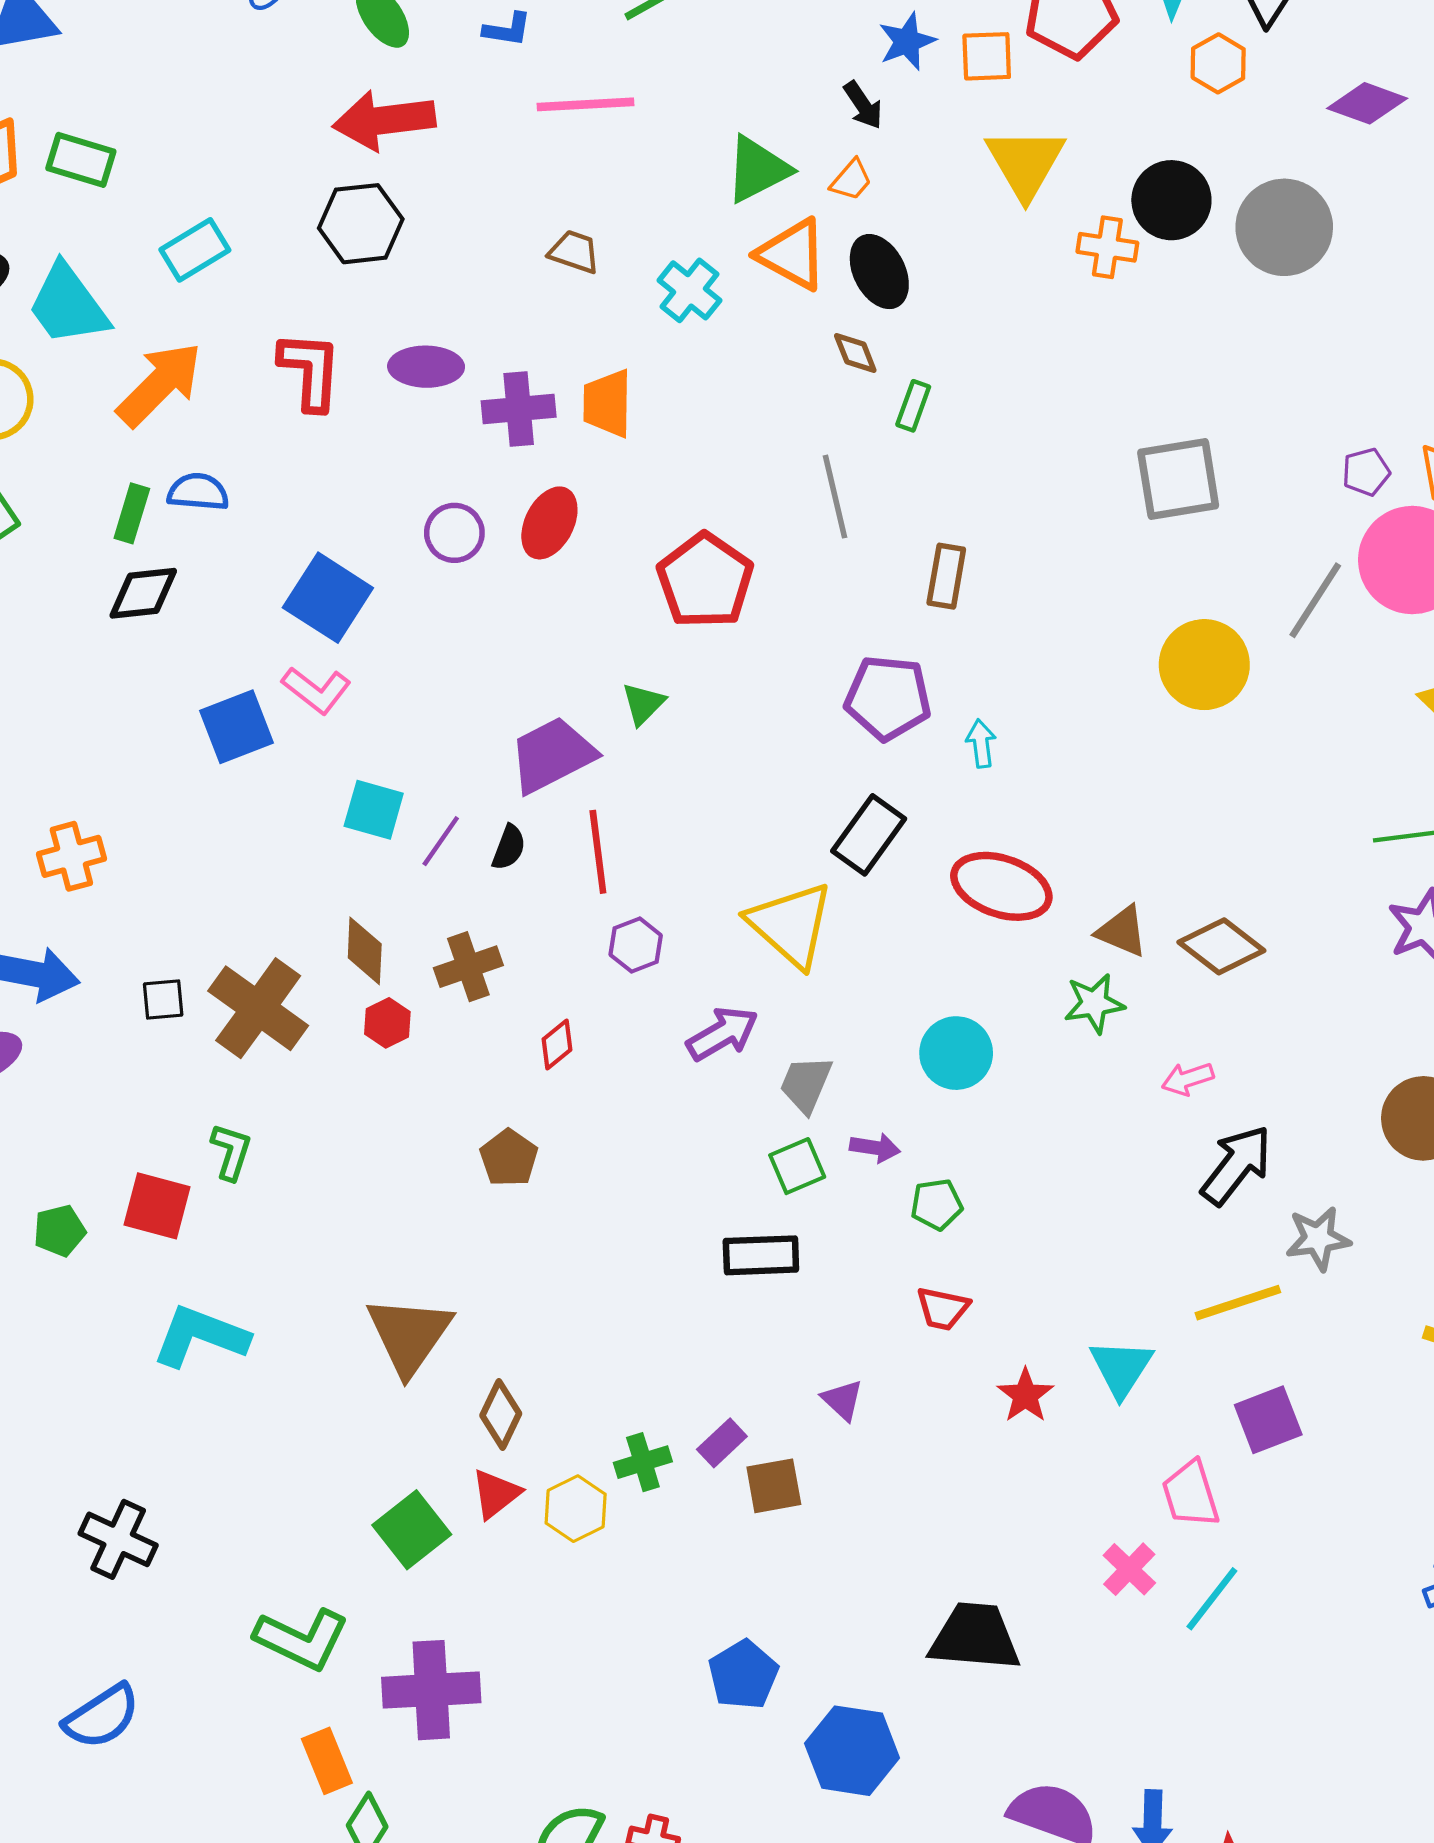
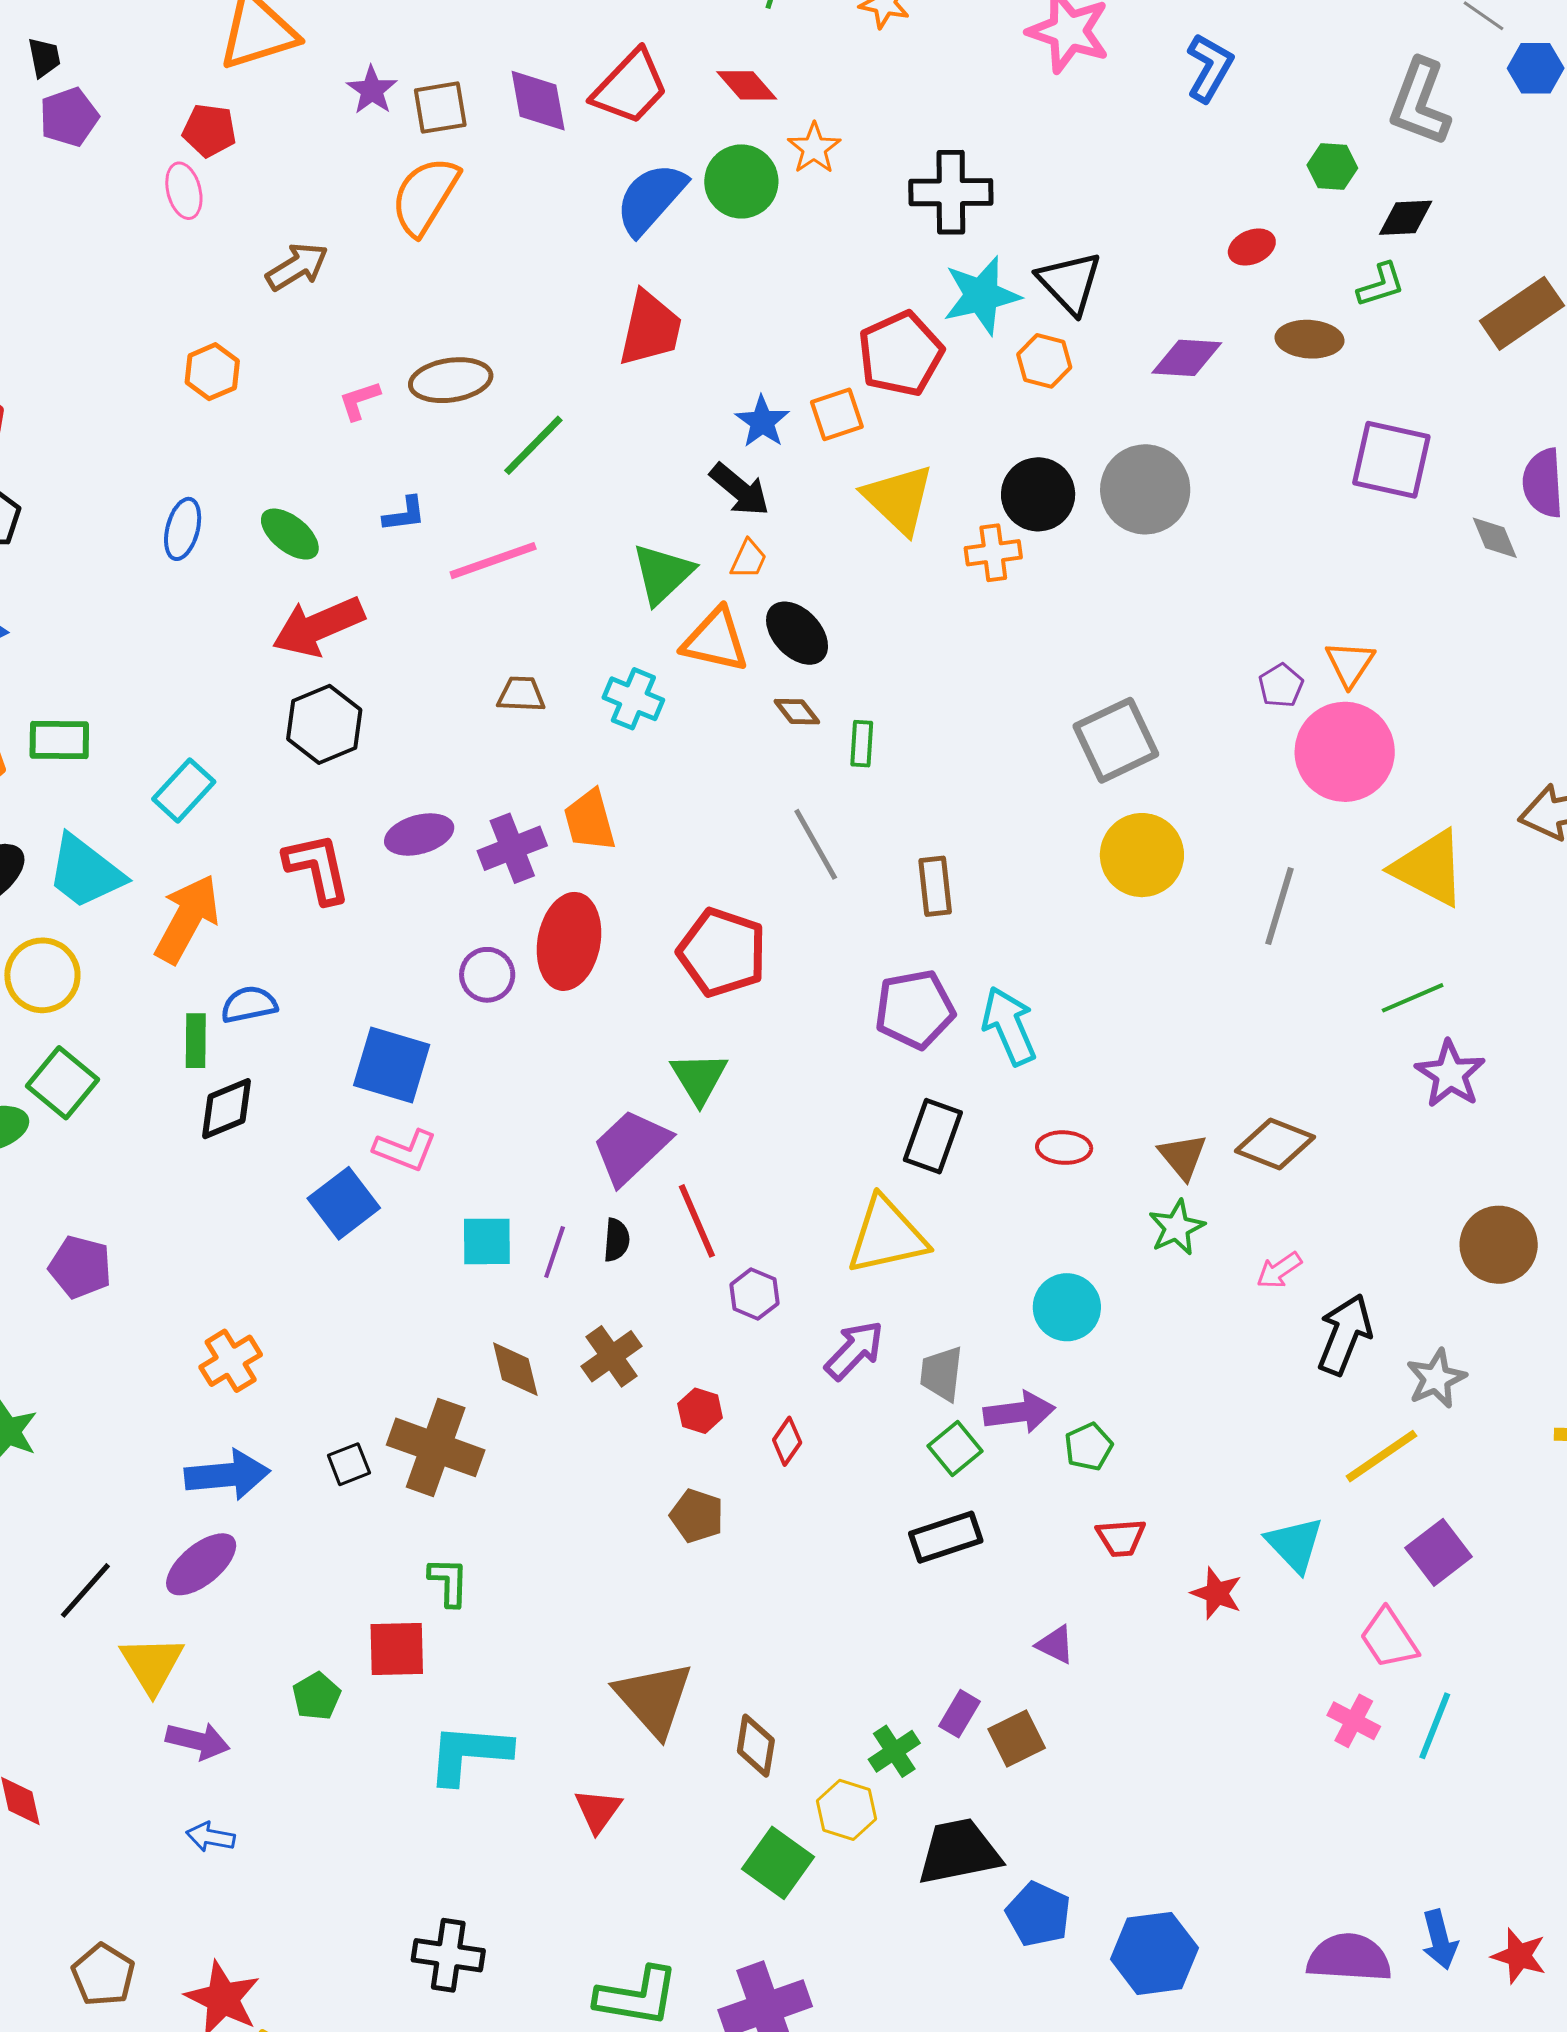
black arrow: (863, 105) -> (740, 490), size x1.4
red ellipse: (549, 523) -> (569, 941), size x1.4
gray line: (1315, 600) -> (1279, 906), moved
yellow circle: (1204, 665) -> (1142, 855), moved
green triangle: (643, 704) -> (699, 1078), size x1.4
cyan arrow: (981, 743) -> (1009, 1026), size x1.8
red ellipse: (1001, 886) -> (1064, 1148), size x0.6
yellow triangle: (791, 925) -> (887, 1236), turned -38
brown triangle: (1122, 931) -> (1183, 1156), turned 44
red hexagon: (387, 1023) -> (700, 1411), moved
red diamond: (557, 1044) -> (787, 1441), moved
purple arrow: (875, 1148) -> (1019, 1412), size x1.5
red triangle: (496, 1494) -> (598, 1811), moved
green square: (412, 1530) -> (778, 1863), moved
black trapezoid: (975, 1637) -> (959, 1852), moved

